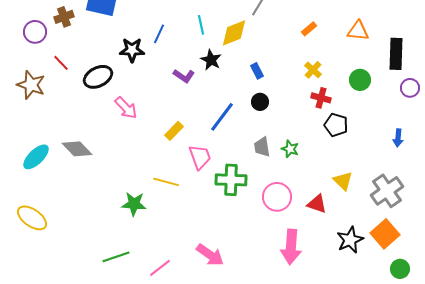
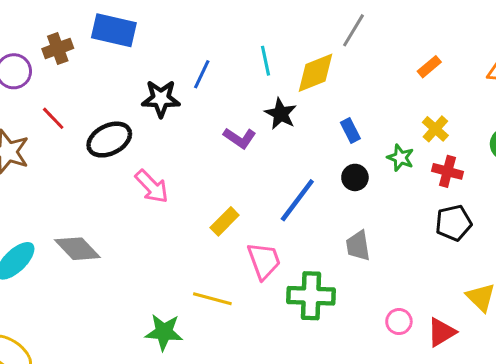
black pentagon: (336, 125) -> (454, 223), moved, turned -30
green star: (290, 149) -> (400, 158), moved
pink circle: (277, 197) -> (399, 322), moved, size x0.6
red triangle: (317, 204) -> (441, 332), turned -50

